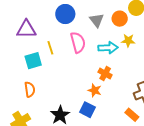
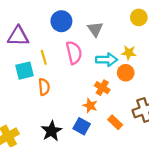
orange circle: (120, 19) -> (126, 73), moved
orange semicircle: (30, 90) -> (44, 87), moved
orange rectangle: (132, 115) -> (115, 122), moved

